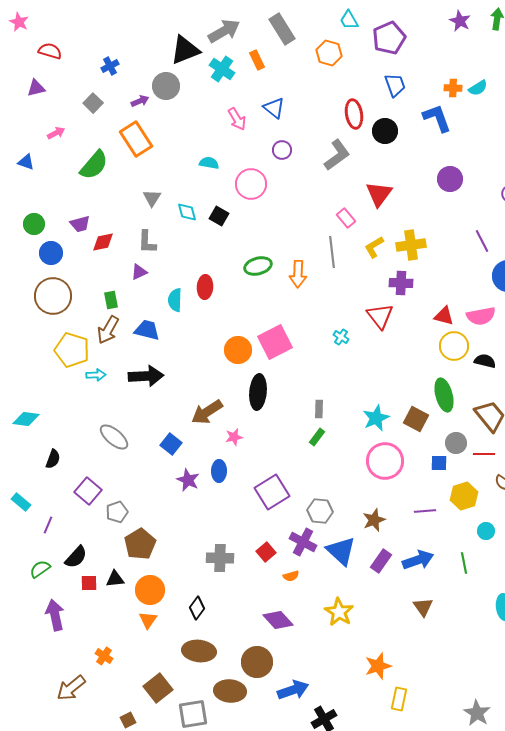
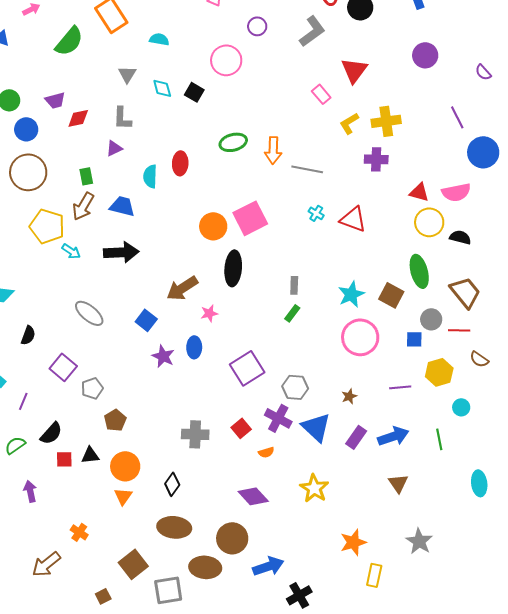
cyan semicircle: (209, 163) -> (159, 39), moved
gray line: (332, 252) -> (307, 169), moved, turned -72
red triangle: (380, 316) -> (353, 219), moved, turned -32
cyan arrow: (96, 375) -> (71, 251), turned 36
brown star: (374, 520) -> (349, 396), size x0.7
brown pentagon: (140, 544) -> (115, 420), size x0.7
purple arrow: (55, 615) -> (30, 491), size x0.7
gray star: (477, 713) -> (419, 541), moved

